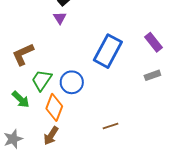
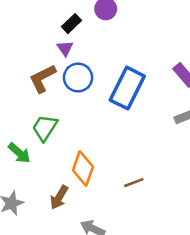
brown L-shape: (23, 54) -> (43, 78), moved
blue circle: (72, 82) -> (78, 78), moved
orange diamond: (54, 107) -> (83, 168), moved

